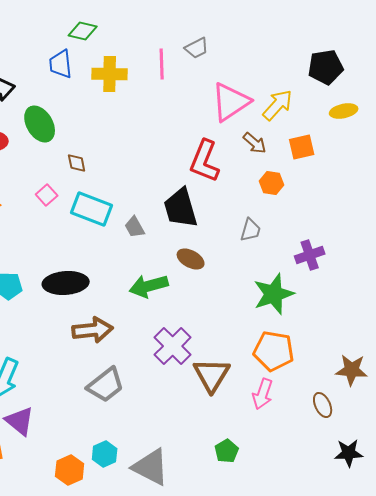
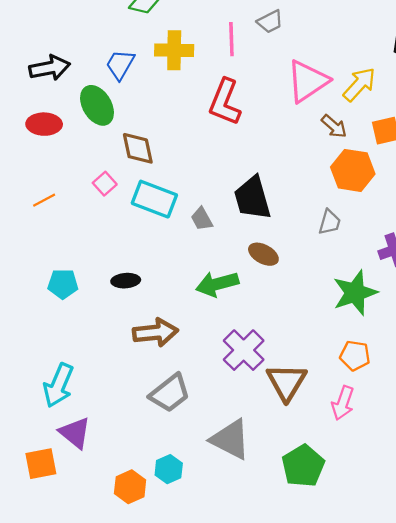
blue trapezoid: (61, 64) -> (120, 65), moved, turned 36
red L-shape: (205, 161) -> (225, 102), moved
brown diamond: (77, 163) -> (138, 148), size x1.6
orange hexagon: (272, 183) -> (353, 170), size x1.6
black ellipse: (66, 283) -> (126, 281), size x0.6
orange pentagon: (274, 351) -> (355, 356), size x0.7
green pentagon: (227, 451) -> (303, 466), size x1.6
gray triangle: (151, 467) -> (230, 439), moved

